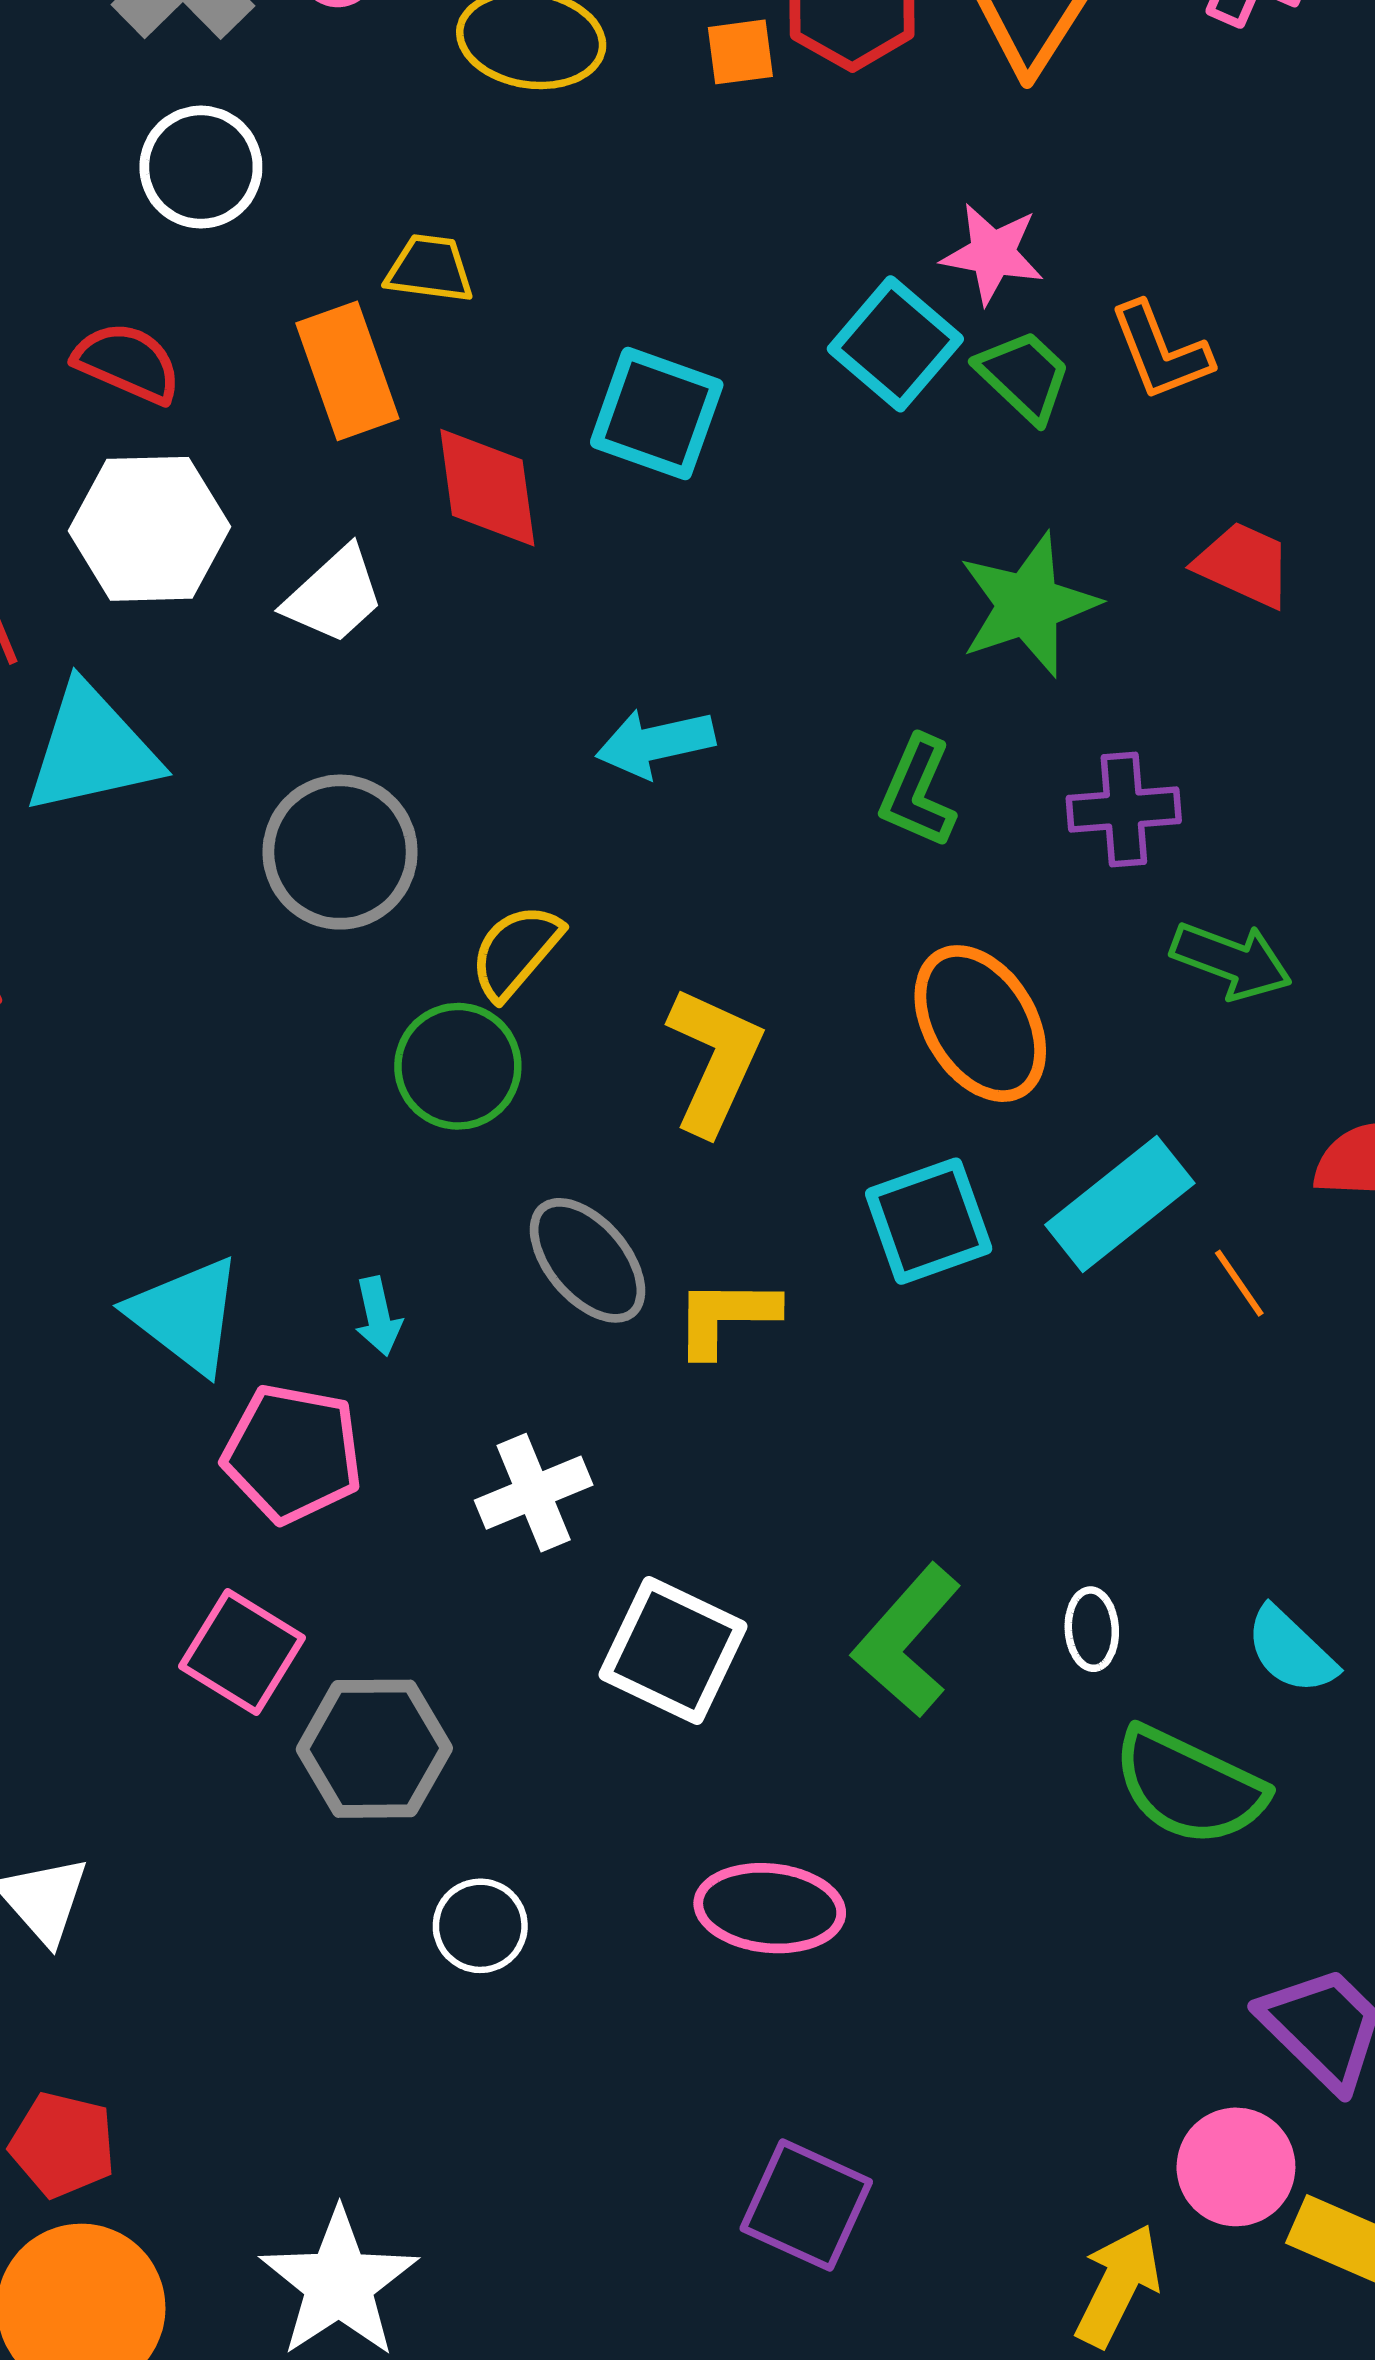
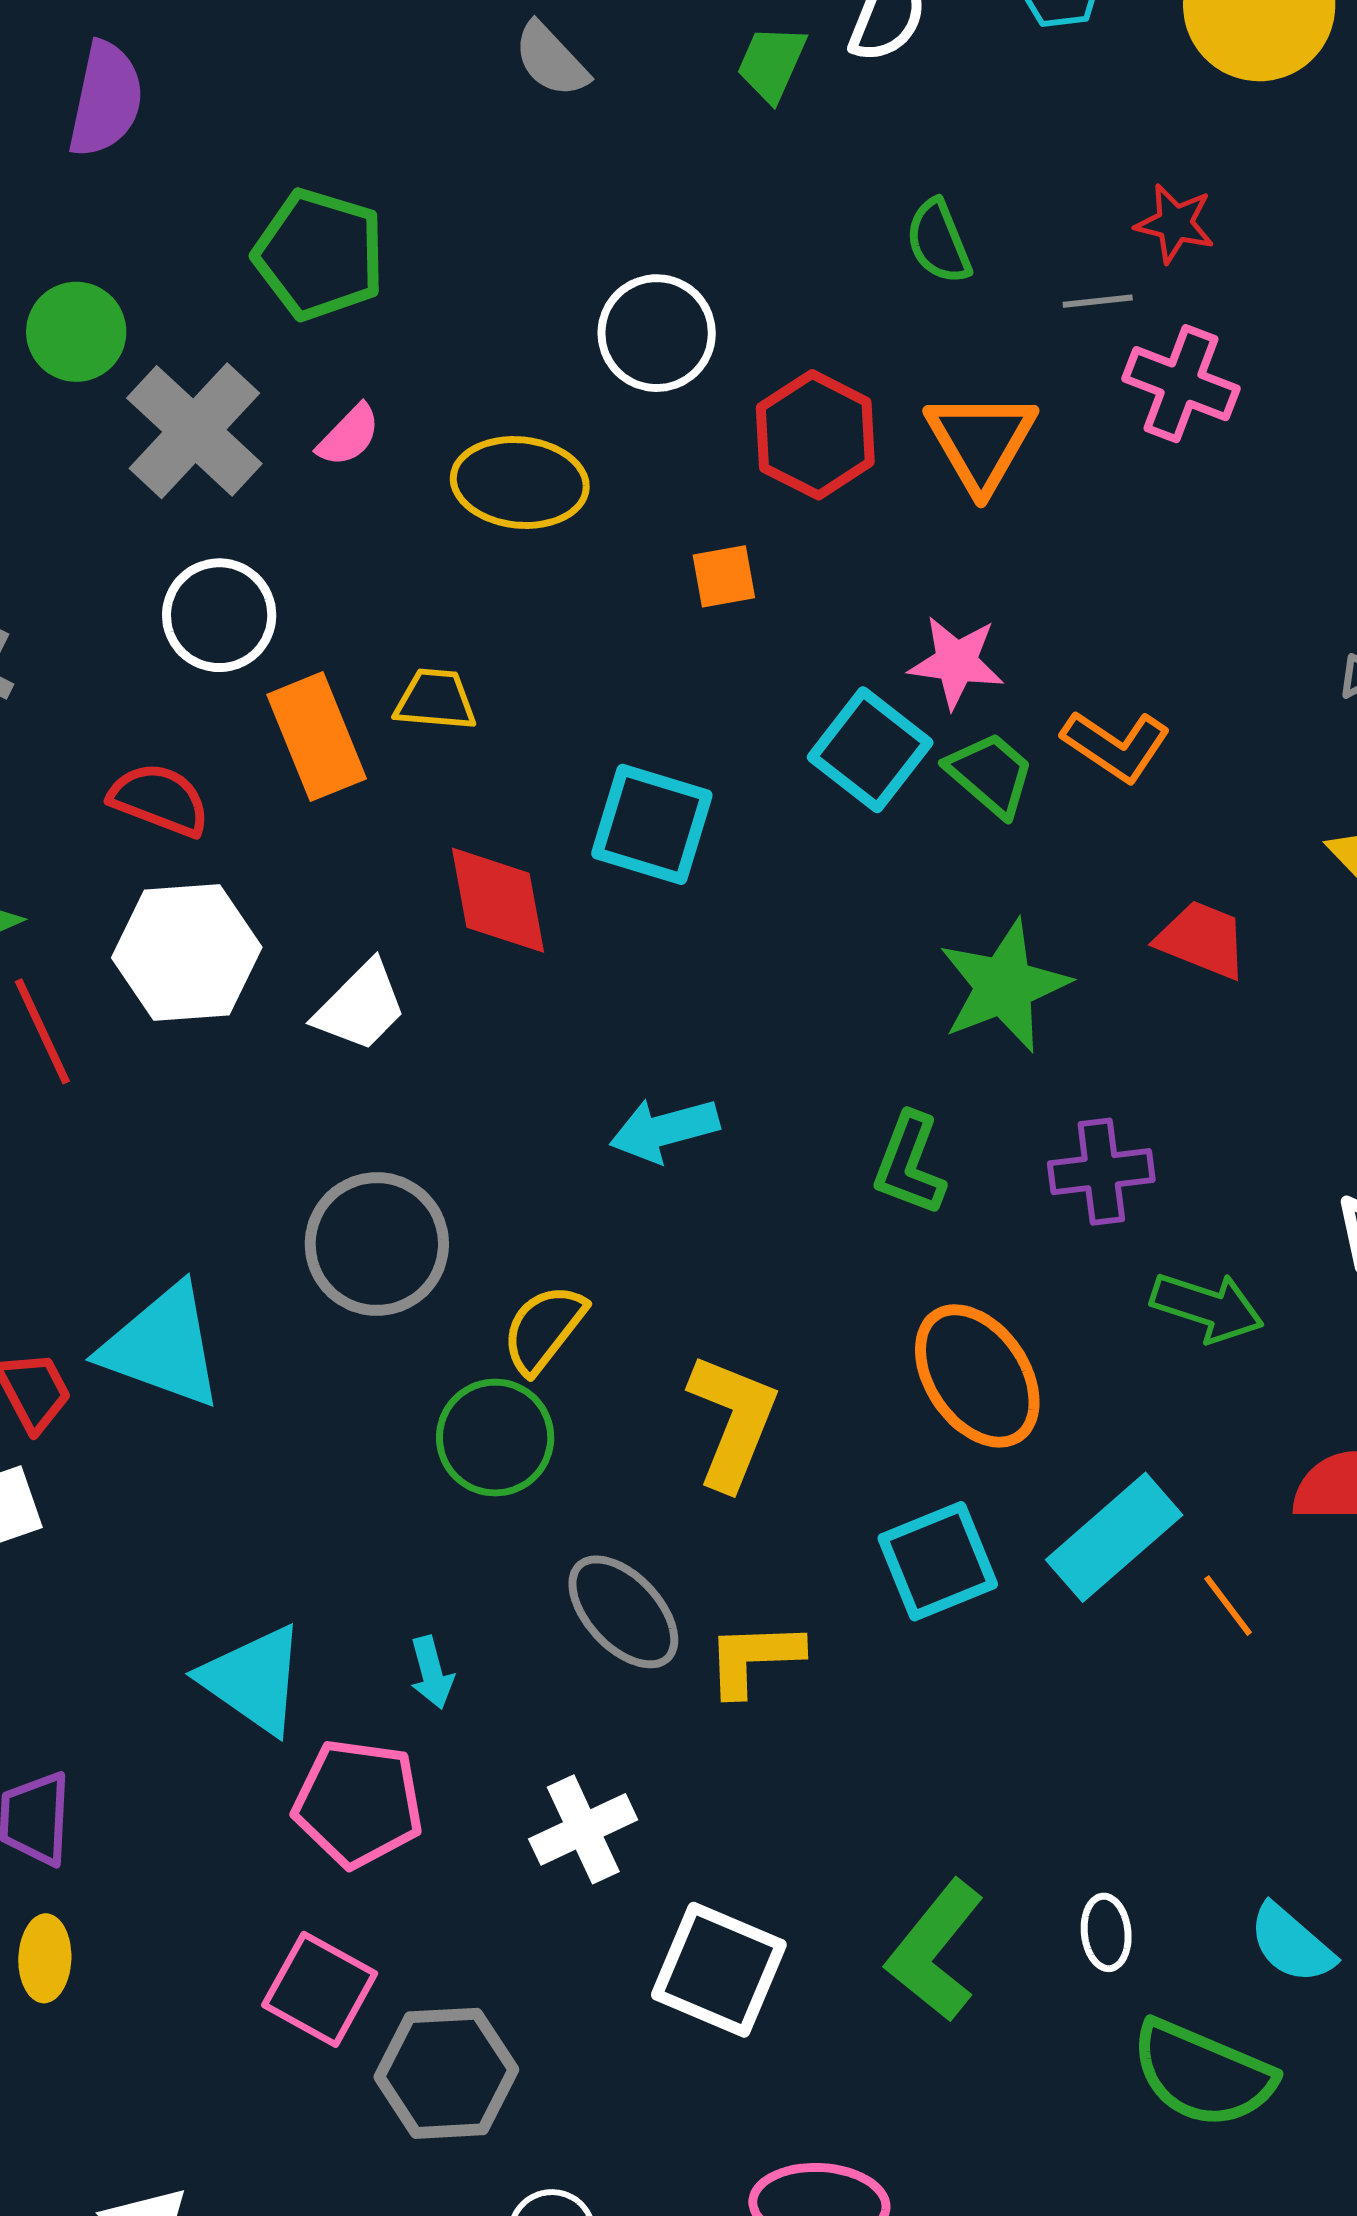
orange square: (740, 52) -> (724, 576), moved
orange L-shape: (1161, 351) -> (1116, 746), turned -32
orange rectangle: (347, 371) -> (317, 737), moved
cyan triangle: (92, 749) -> (163, 1346), moved, turned 35

